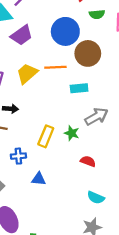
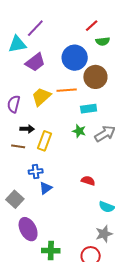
green star: (72, 133) -> (79, 131), moved
yellow rectangle: (46, 136) -> (44, 141), moved
red semicircle: (88, 161) -> (88, 181), moved
blue triangle: (39, 179) -> (46, 188), moved, turned -40

